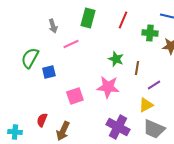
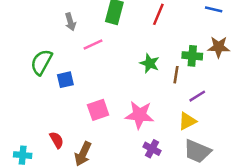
green cross: (150, 33) -> (192, 56), moved
pink star: (108, 87) -> (139, 115), moved
red semicircle: (42, 120) -> (57, 140), turned 128
purple cross: (118, 127) -> (152, 149), size x0.6

